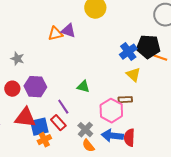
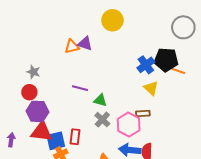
purple hexagon: (35, 87) -> (37, 111), moved
red circle: (12, 89) -> (29, 92), moved
purple line: (63, 107) -> (80, 88), moved, turned -42
red rectangle: (58, 123) -> (75, 137), turned 49
gray cross: (85, 130) -> (102, 120), moved

